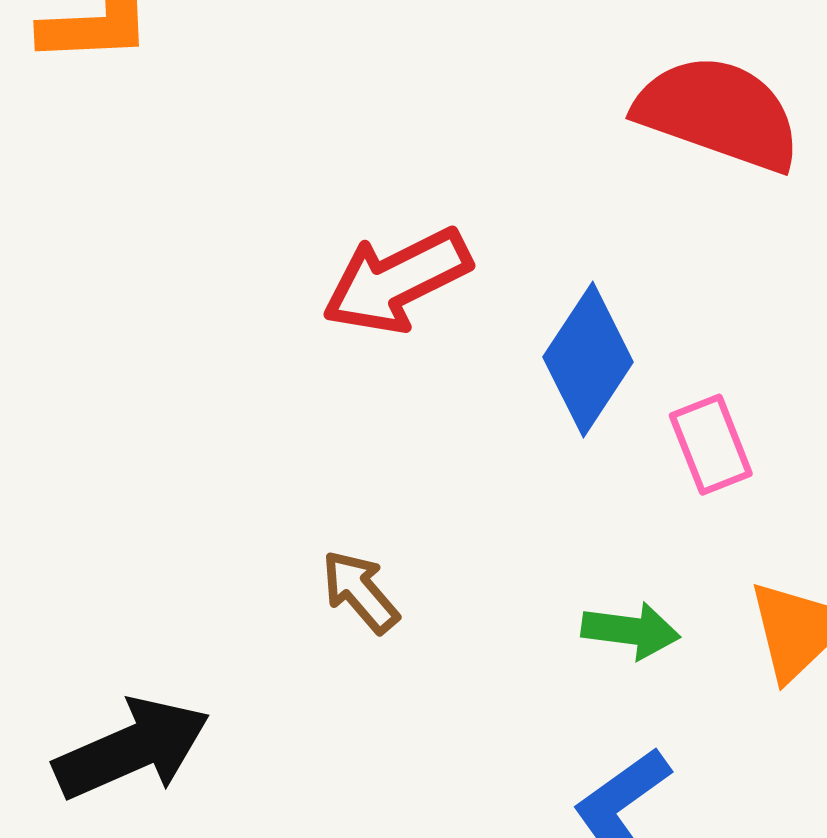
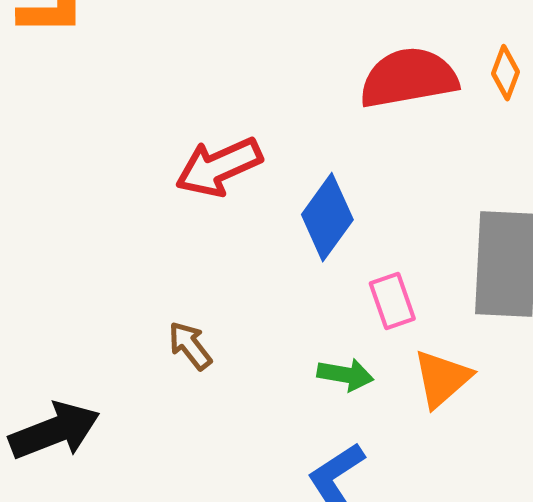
red semicircle: (718, 113) -> (409, 78), turned -32
pink rectangle: (711, 445) -> (392, 301), moved

